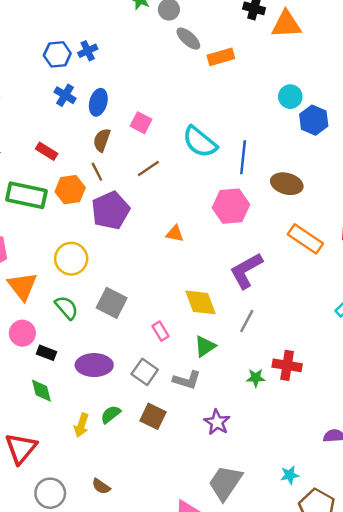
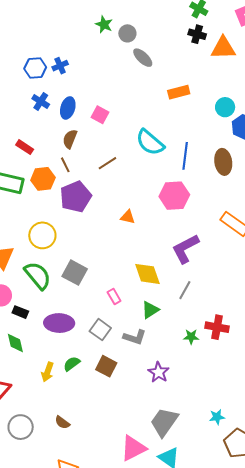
orange rectangle: (221, 57) -> (179, 92), moved
pink square: (141, 123) -> (100, 115), moved
brown ellipse: (287, 184) -> (223, 162), moved, turned 65
green semicircle: (67, 308) -> (38, 275), size x1.4

